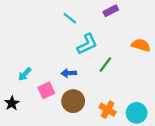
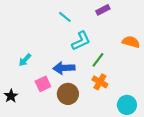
blue arrow: (69, 73) -> (64, 68), size x1.5
cyan arrow: (25, 74) -> (25, 60), moved
orange cross: (108, 110) -> (100, 82), moved

